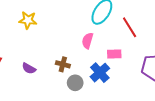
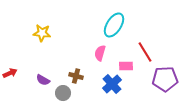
red line: (130, 27) -> (145, 52), moved
gray circle: (75, 83) -> (63, 93), moved

